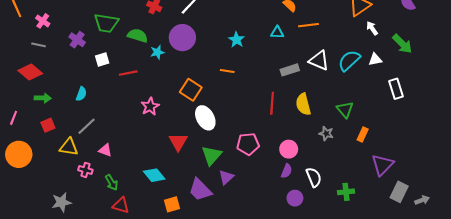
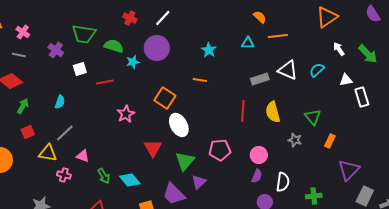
white arrow: (372, 28) -> (339, 49), moved
white triangle: (375, 59) -> (346, 80), moved
cyan semicircle: (349, 61) -> (317, 70), size x0.7
green arrow: (43, 98) -> (23, 106), turned -63
white semicircle: (314, 177) -> (283, 182), turned 30
green arrow: (112, 182) -> (104, 176), moved

